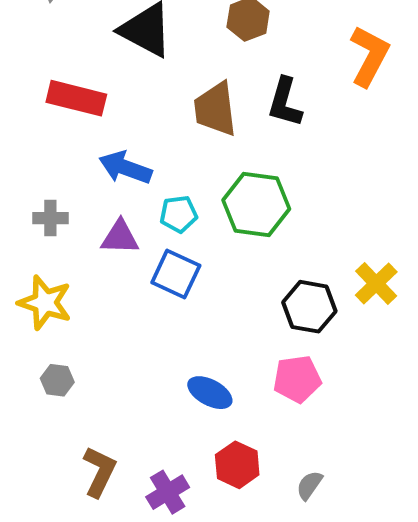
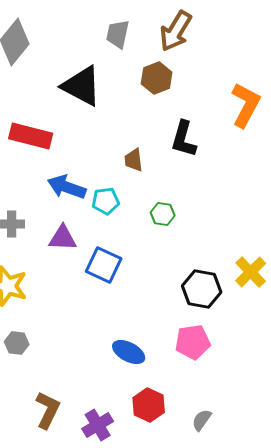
brown trapezoid: (215, 109) -> (134, 160), moved, size x0.6
green hexagon: (256, 204) -> (163, 214), size x0.5
cyan pentagon: (179, 214) -> (106, 201), moved

